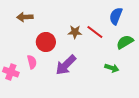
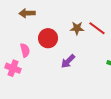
pink semicircle: (32, 62) -> (25, 50), moved
purple arrow: (66, 65) -> (68, 61), size x0.7

